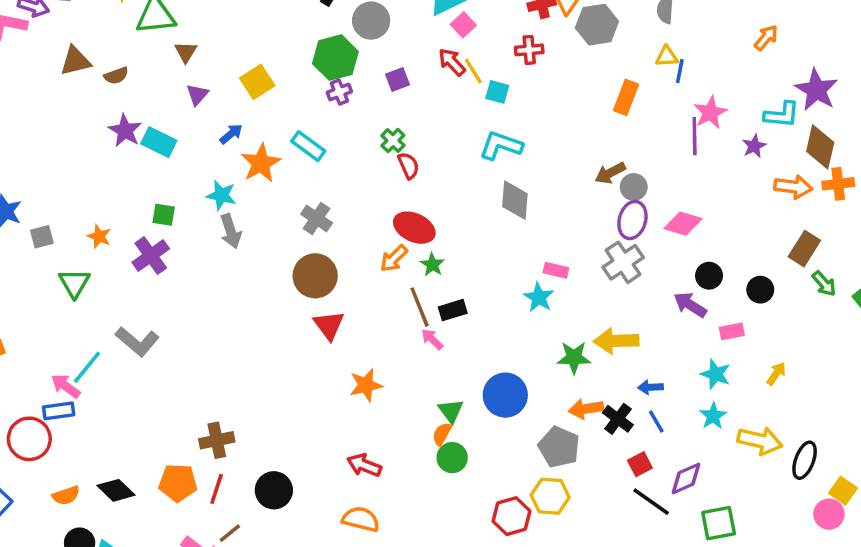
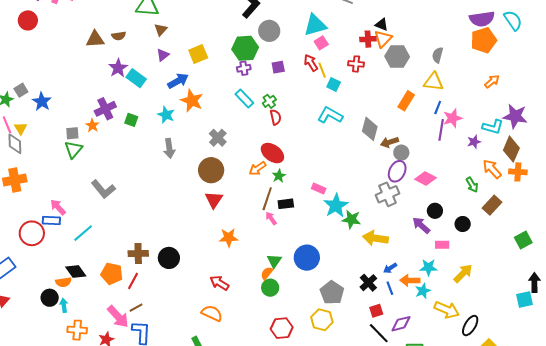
yellow triangle: (667, 56) -> (434, 82), size x1.5
brown triangle: (75, 61) -> (95, 39), moved
blue line: (680, 71) -> (438, 107), moved
purple star: (816, 90) -> (515, 116), turned -30
blue arrow: (231, 134) -> (178, 81), size x1.5
cyan rectangle: (308, 146) -> (244, 98), moved
orange star: (261, 163) -> (192, 101), turned -30
orange arrow: (793, 187) -> (492, 169), turned -150
gray diamond: (515, 200) -> (370, 129), moved
gray arrow: (231, 231) -> (169, 148), moved
gray square: (42, 237) -> (72, 133), moved
purple cross: (151, 256) -> (105, 109), moved
pink rectangle: (556, 270) -> (319, 188), moved
green arrow: (824, 284) -> (472, 185), moved
cyan star: (539, 297) -> (336, 206), size x1.4
brown line: (420, 307) -> (267, 199), turned 30
green star: (574, 358) -> (351, 219), moved
cyan line: (87, 367) -> (83, 233), moved
cyan star: (716, 374) -> (428, 267), turned -30
yellow arrow: (776, 374) -> (463, 273), size x1.5
blue arrow: (650, 387) -> (390, 268), turned -40
orange arrow: (586, 409) -> (410, 280), moved
black circle: (274, 490) -> (169, 258), moved
orange semicircle: (66, 495) -> (63, 282), moved
red hexagon: (512, 516) -> (282, 328), moved

